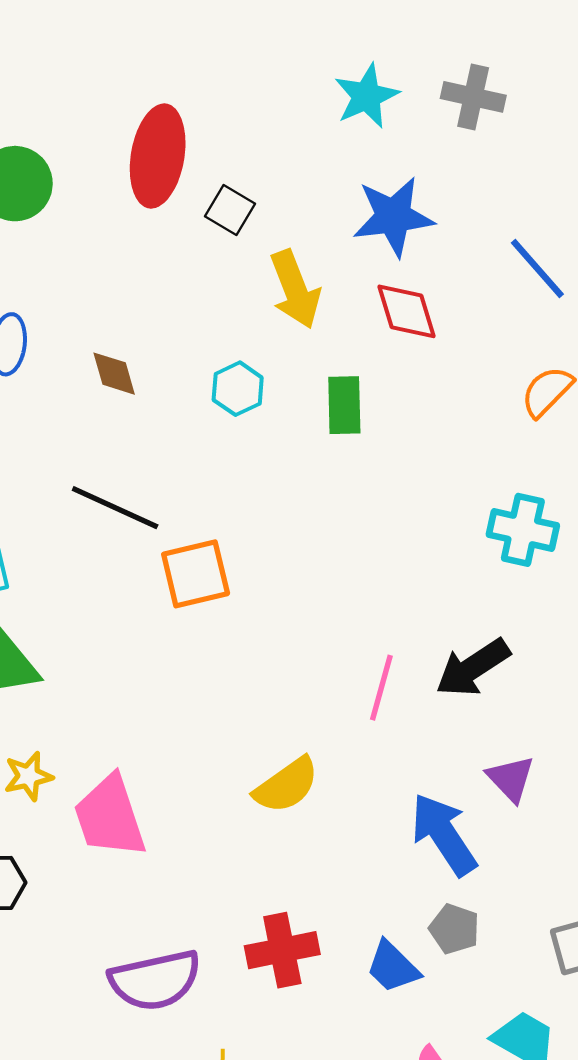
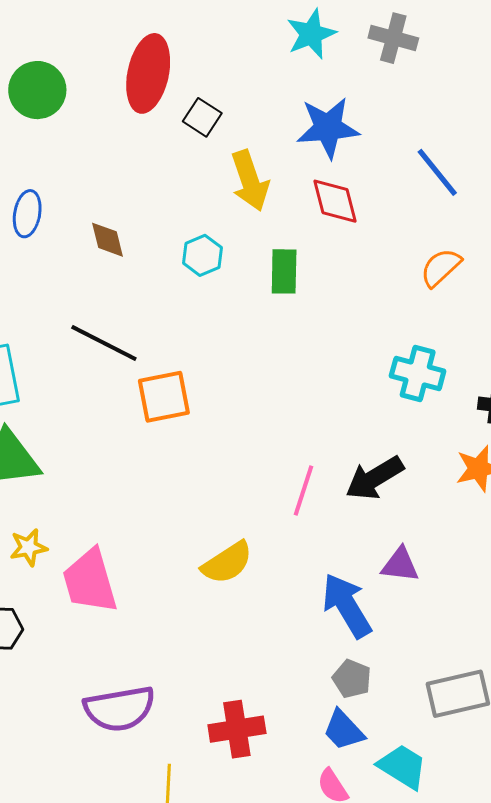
purple triangle: (511, 779) -> (400, 565), turned -42
red cross: (282, 950) -> (237, 729), moved
blue trapezoid: (393, 967) -> (344, 730), moved

